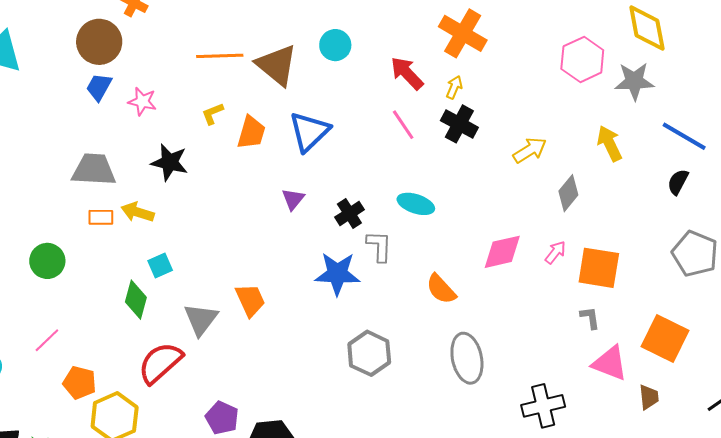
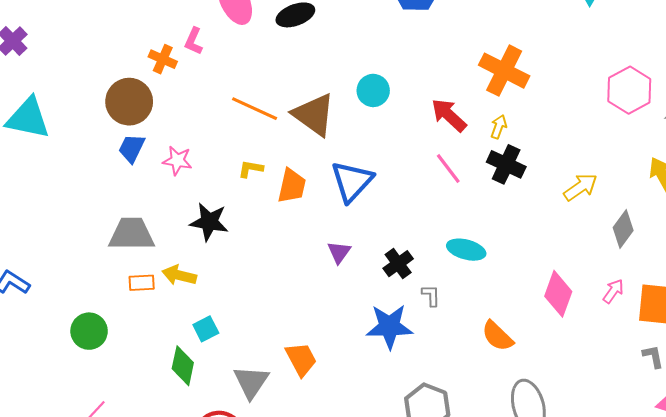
orange line: (220, 56) -> (255, 109), turned 30
yellow L-shape: (213, 114) -> (251, 169), turned 35
gray L-shape: (379, 246) -> (431, 295), size x0.7
pink diamond: (502, 252) -> (558, 294), turned -54

